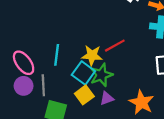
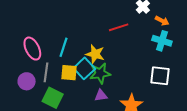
red line: (115, 46) -> (119, 27), moved
purple circle: (24, 86) -> (27, 81), moved
yellow square: (84, 95) -> (69, 73), moved, turned 30

